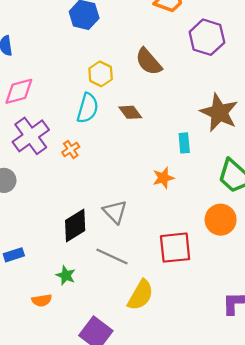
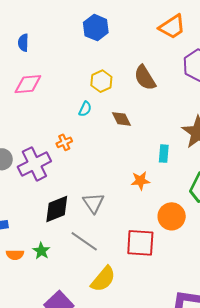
cyan semicircle: (88, 108) -> (85, 109), size x0.6
purple cross: (31, 136) -> (34, 164), moved
orange circle: (221, 220) -> (172, 216), moved
orange semicircle: (42, 300) -> (15, 255), moved

